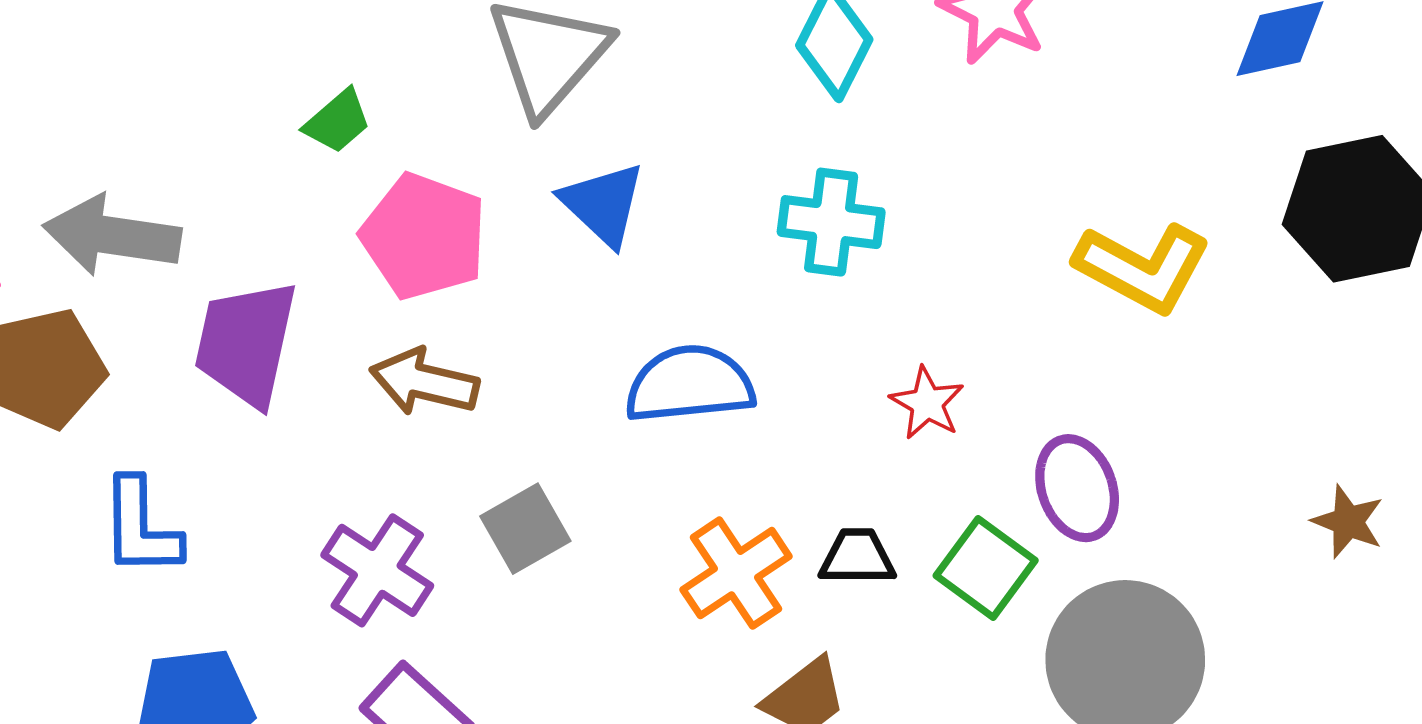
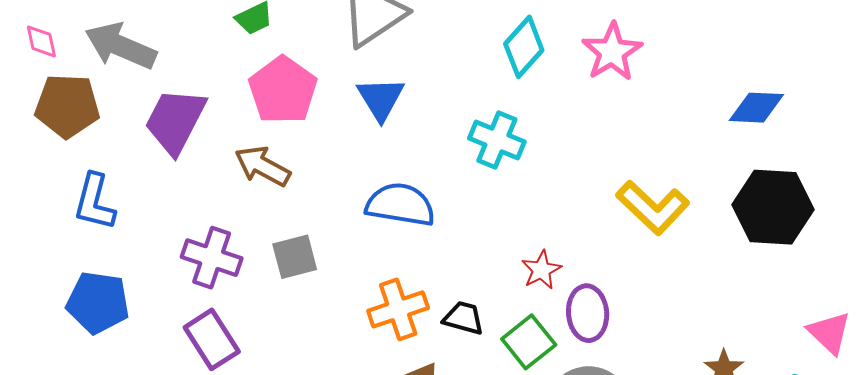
red star: (927, 403) -> (541, 270), moved
purple cross: (377, 570) -> (212, 258), turned -30

